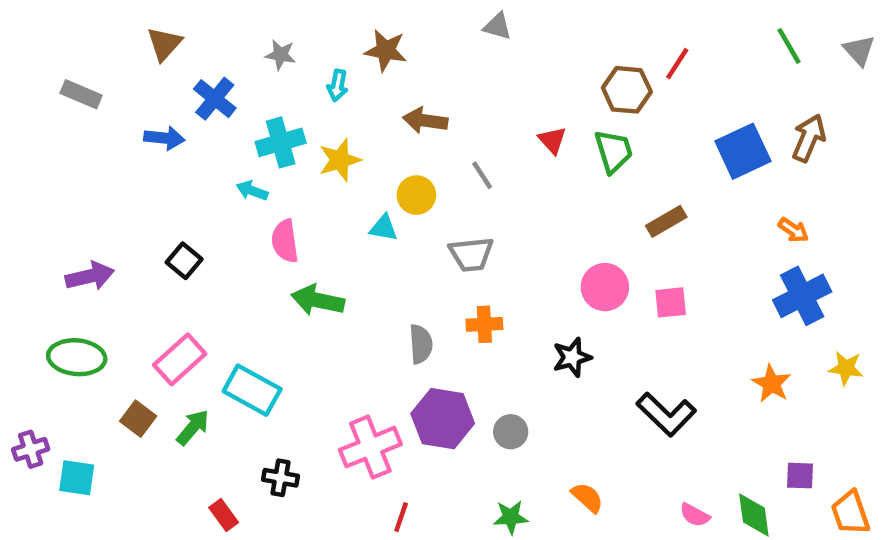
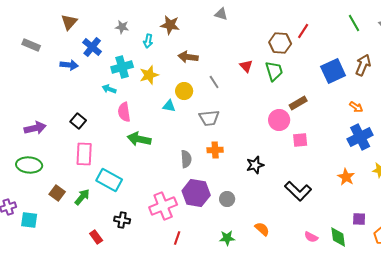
pink circle: (605, 287) -> (279, 120), moved
pink rectangle: (180, 359) -> (84, 154), moved, turned -45

